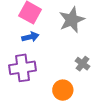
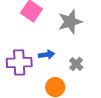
blue arrow: (30, 37) -> (47, 55), moved

